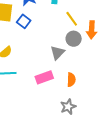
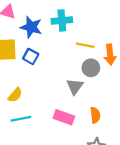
yellow line: (72, 19) -> (85, 45), turned -35
pink rectangle: (44, 77) -> (64, 117), turned 48

